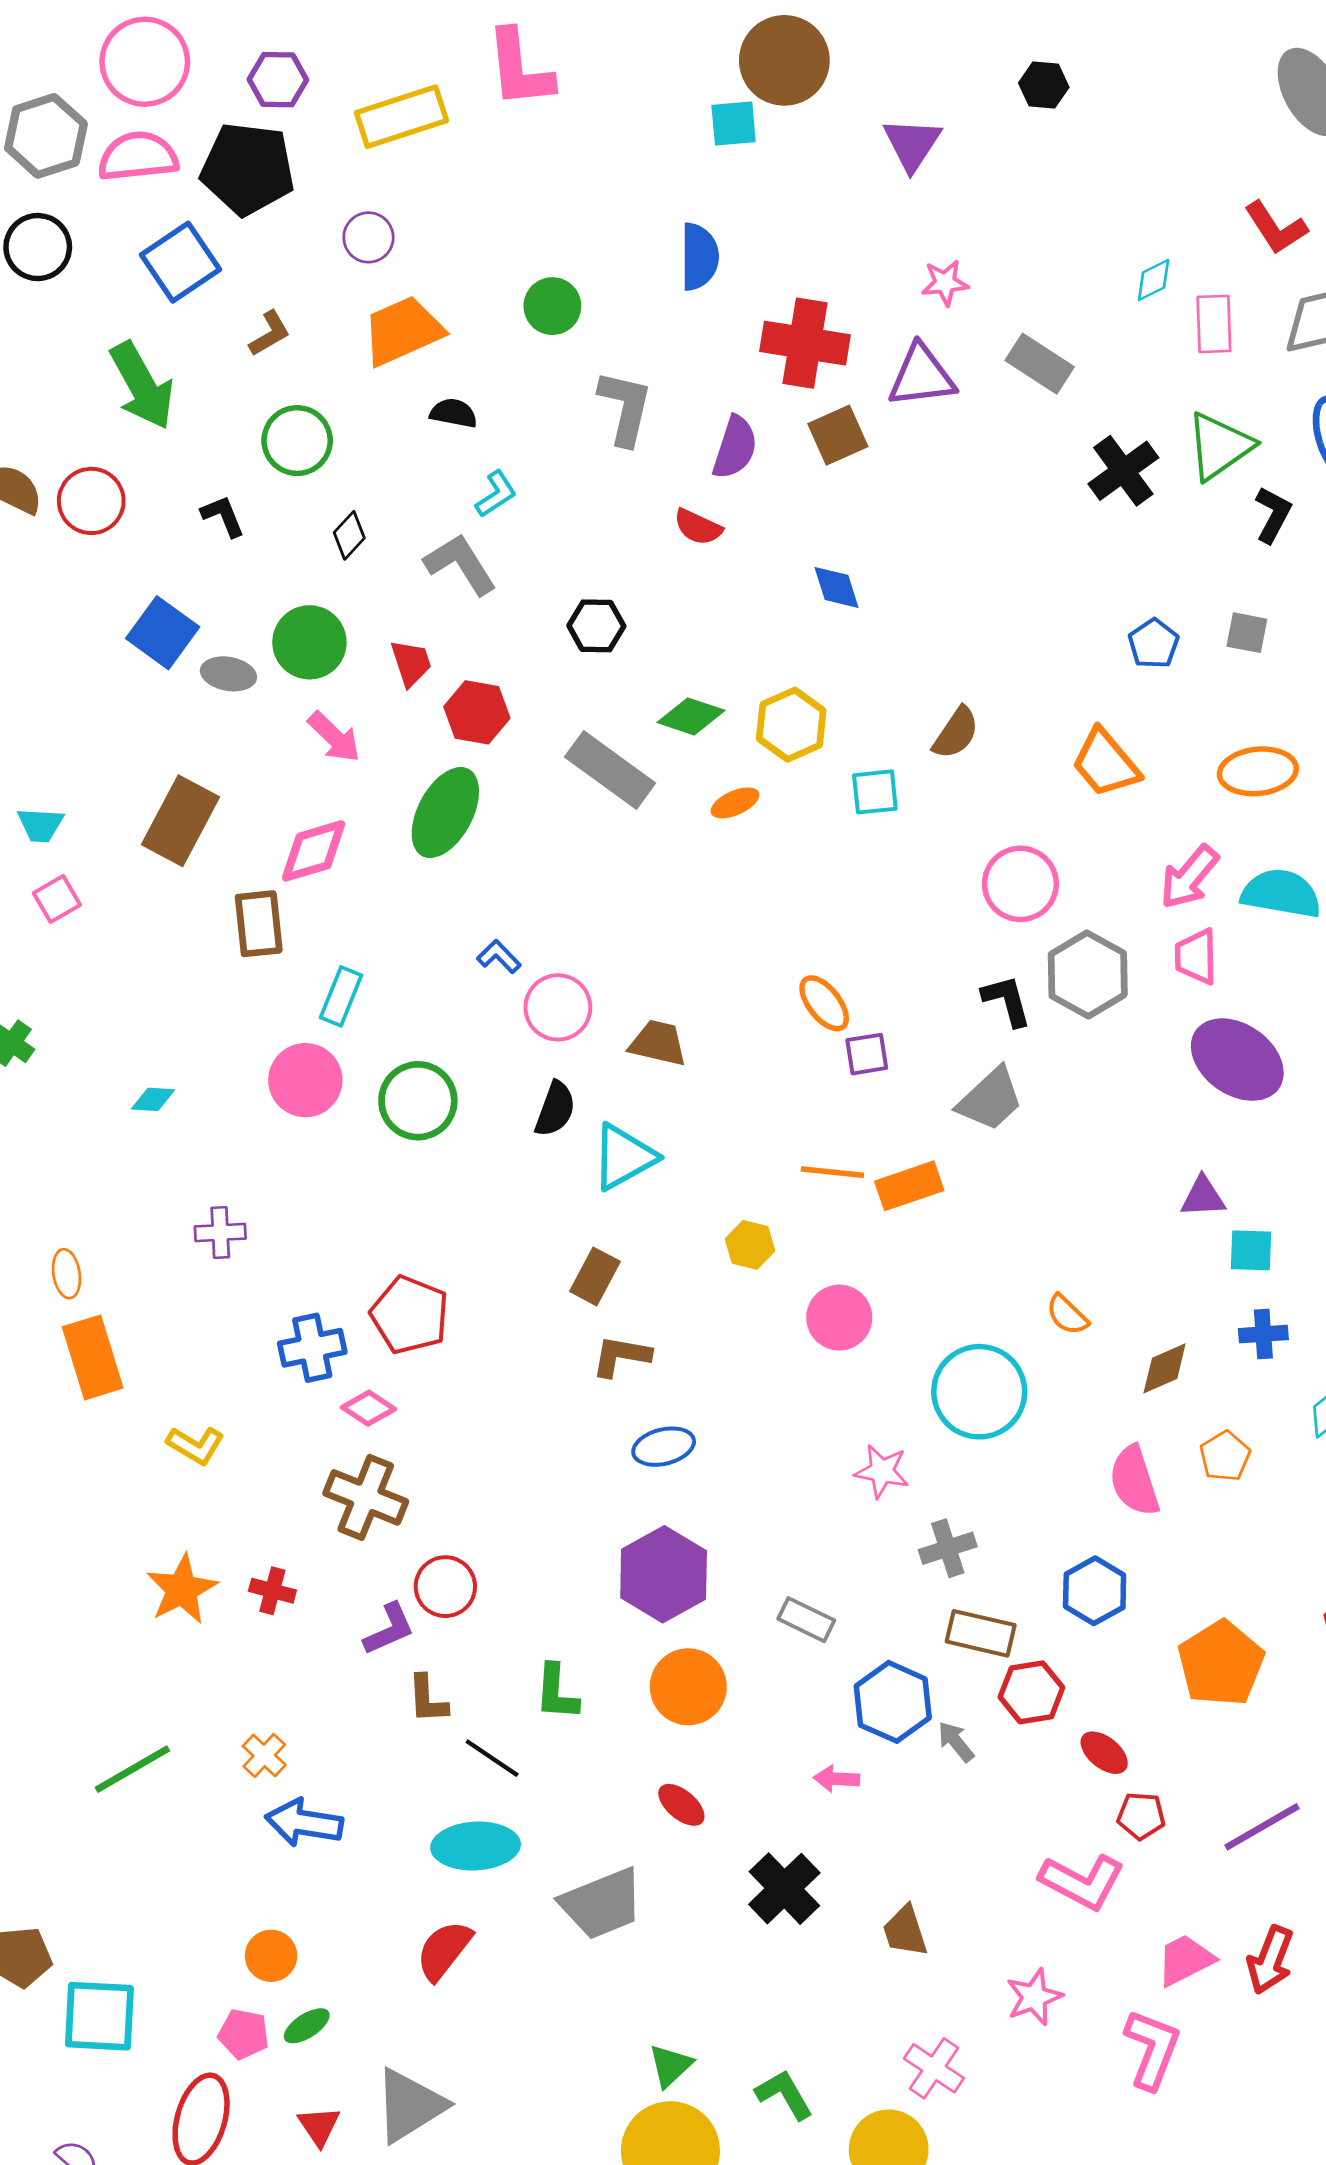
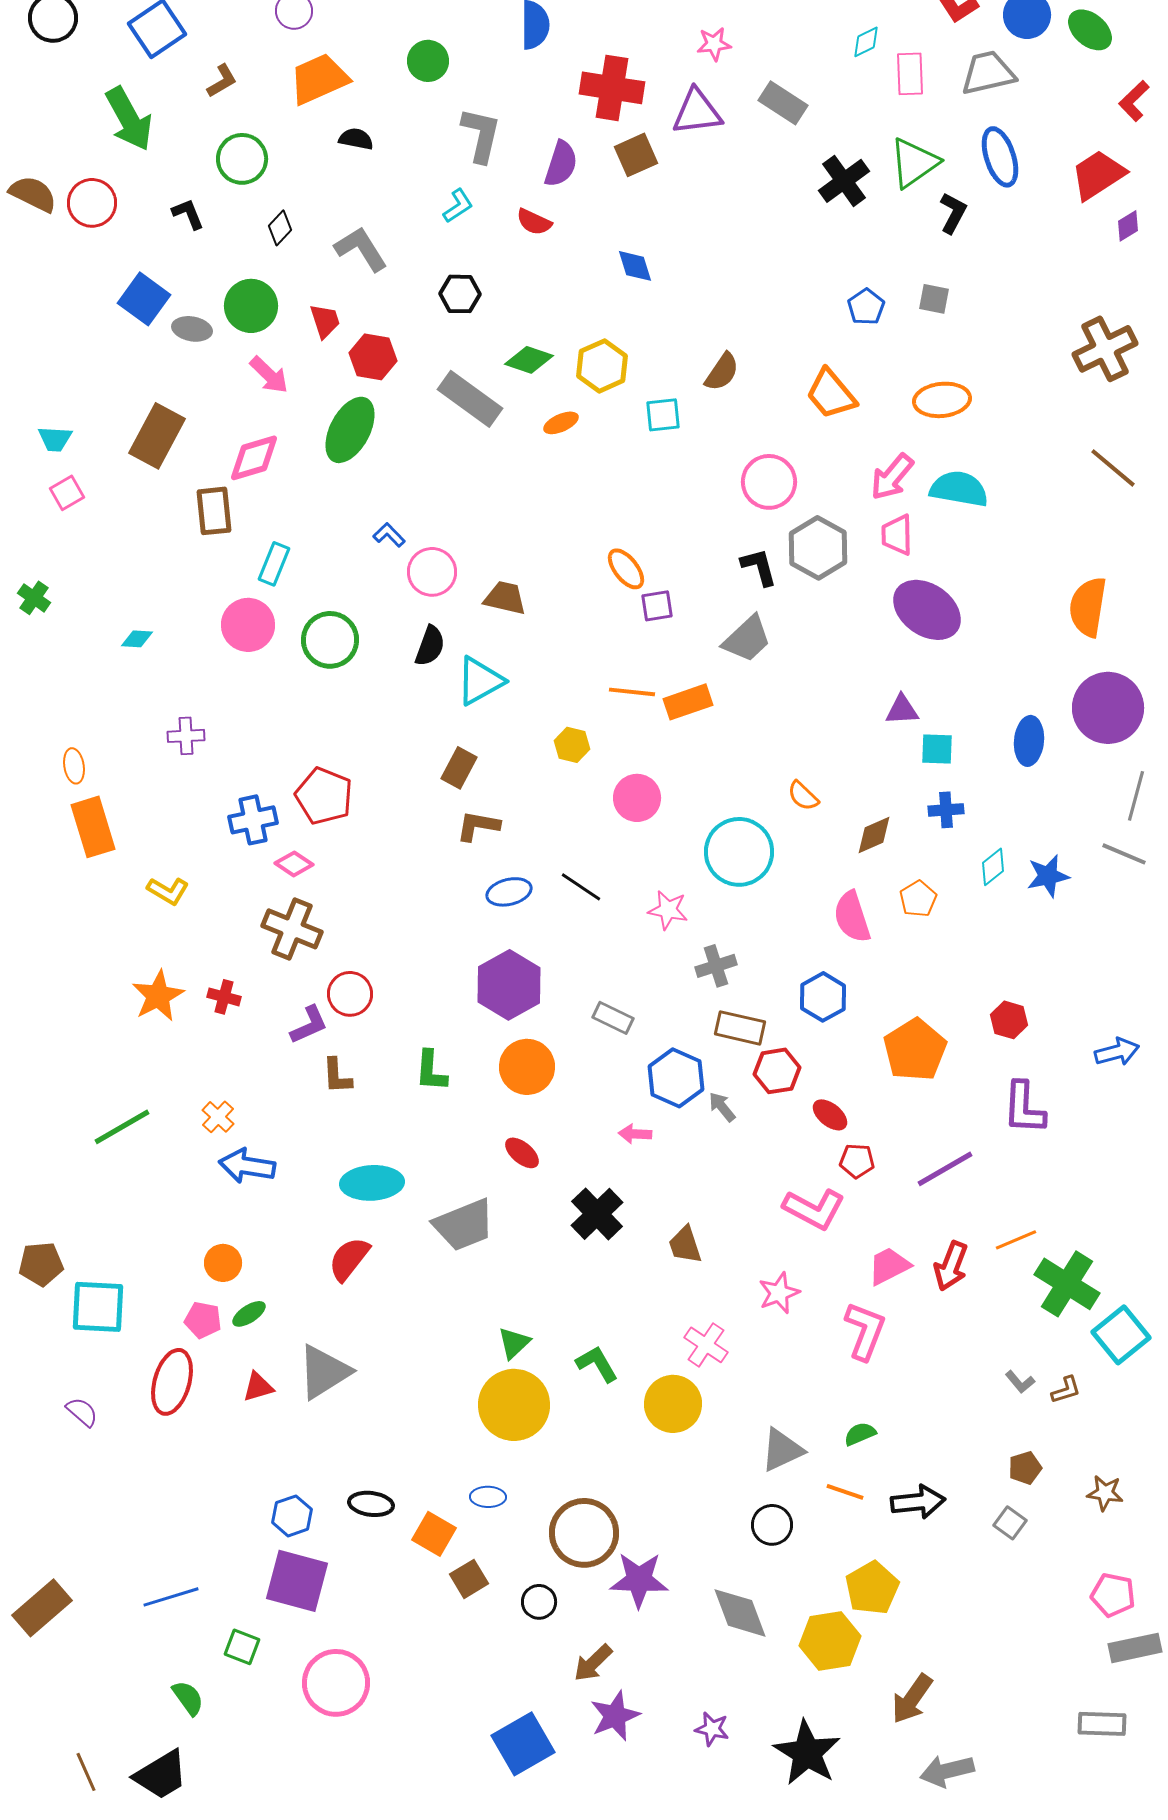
cyan L-shape: (496, 494) -> (458, 206), moved
black line: (492, 1758) -> (581, 887), moved
red triangle: (319, 2126) -> (258, 1387), turned 48

